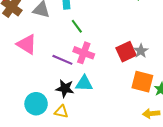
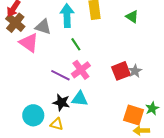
pink triangle: (27, 44) -> (29, 43), moved
pink cross: (84, 53) -> (81, 70), turned 30
orange square: (142, 82) -> (134, 115), moved

